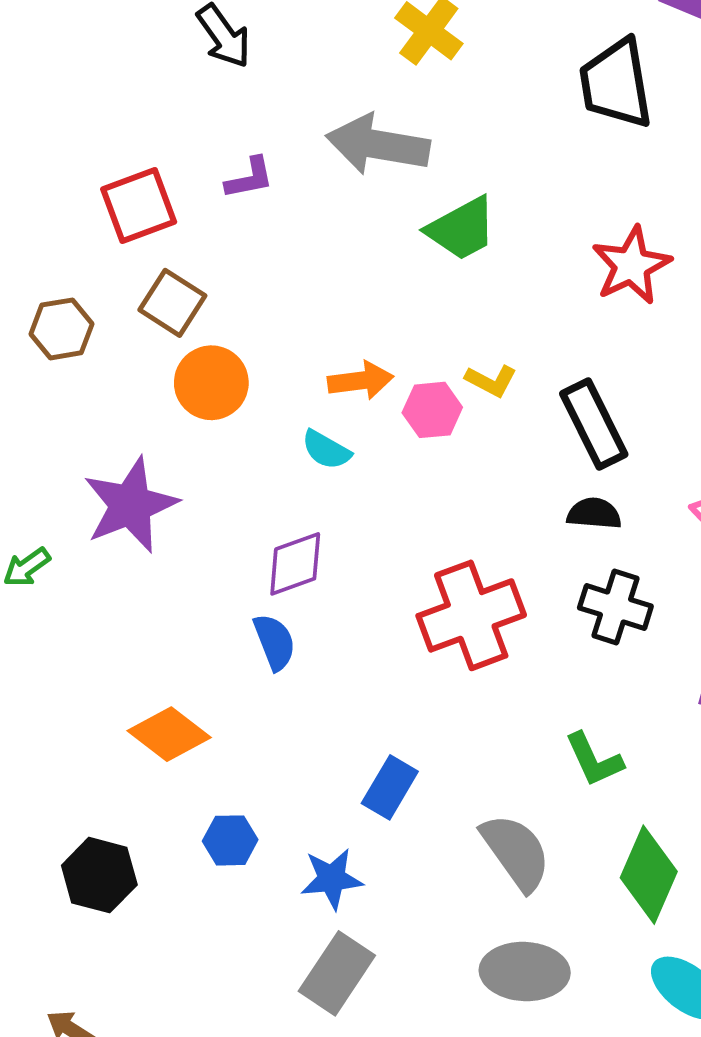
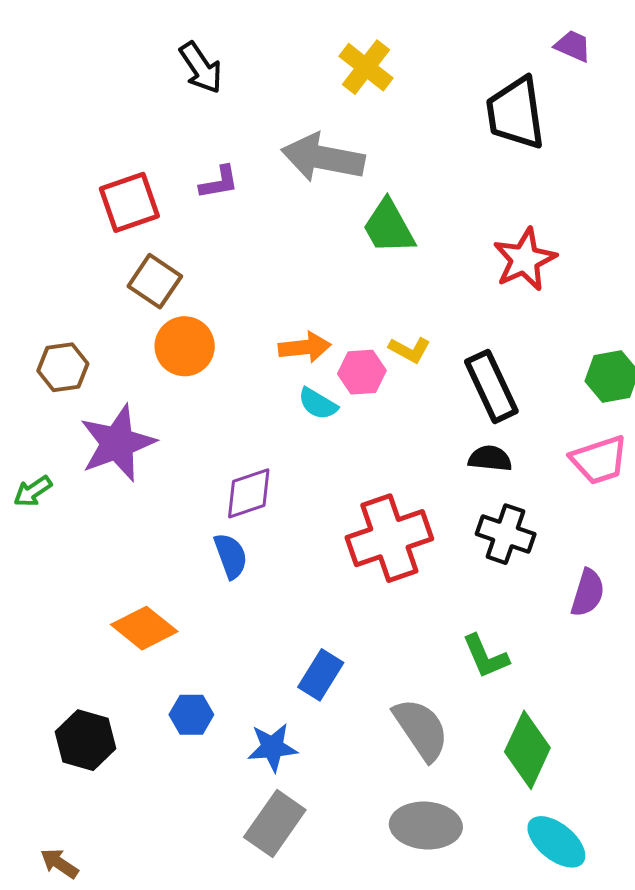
green trapezoid: (462, 229) -> (389, 227), turned 88
brown hexagon: (61, 329) -> (63, 367), moved
cyan semicircle: (326, 450) -> (318, 404), moved

